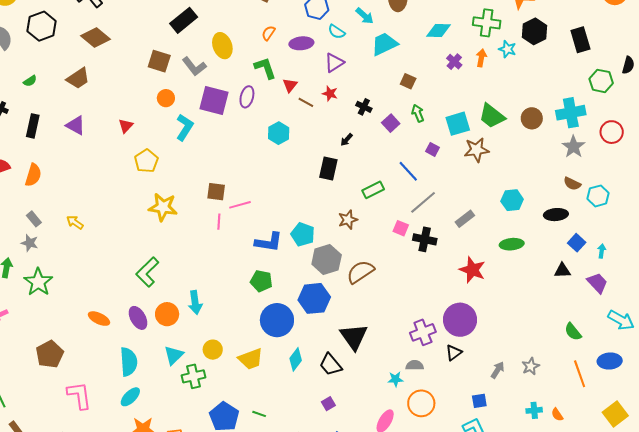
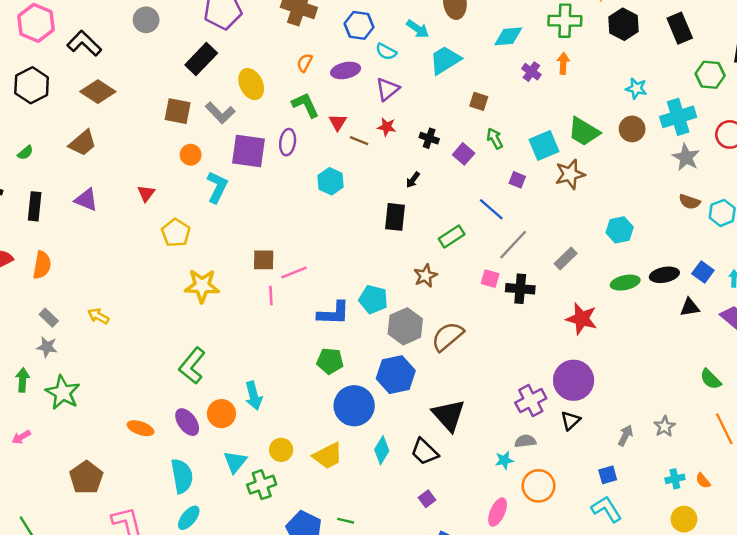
cyan star: (507, 49) -> (636, 88), moved
black ellipse: (556, 215) -> (664, 275), moved

